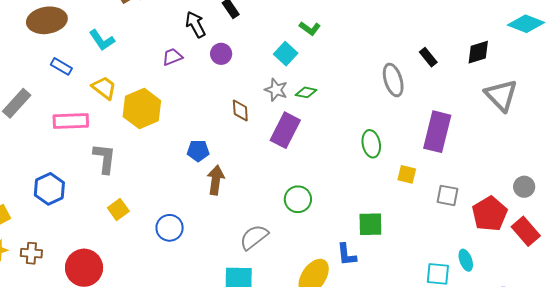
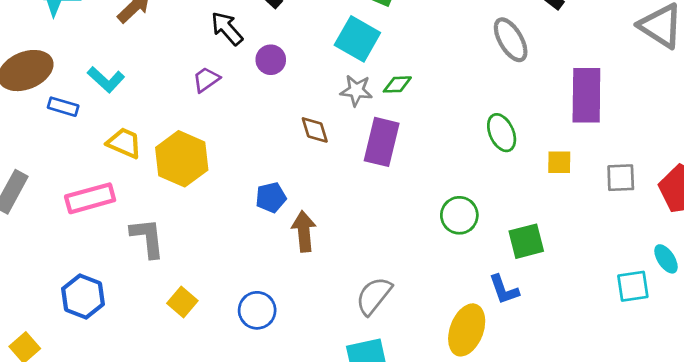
cyan square: (286, 54) -> (357, 39), size x1.4
blue rectangle: (61, 66) -> (63, 107), moved
green circle: (298, 199) -> (459, 215), moved

